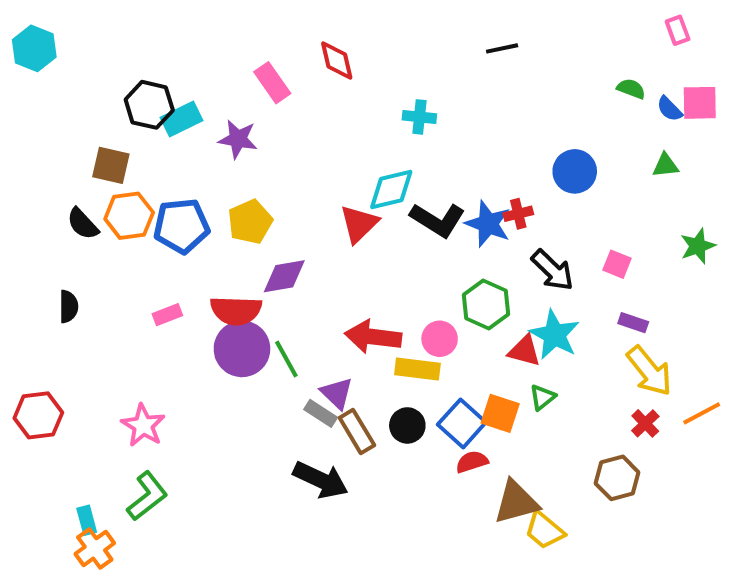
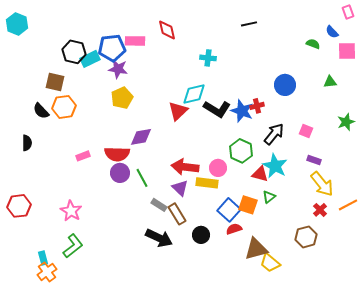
pink rectangle: (678, 30) -> (348, 12), moved
pink rectangle: (272, 83) -> (135, 41), turned -54
blue semicircle: (669, 109) -> (332, 32), moved
yellow pentagon: (250, 222) -> (122, 98), moved
blue pentagon: (181, 226) -> (112, 48), moved
black arrow: (553, 270) -> (274, 134), turned -95
black semicircle: (69, 306) -> (27, 143), moved
purple circle: (242, 349) -> (120, 173), size x0.7
purple triangle: (337, 393) -> (180, 188), moved
black circle: (407, 425) -> (201, 235), moved

